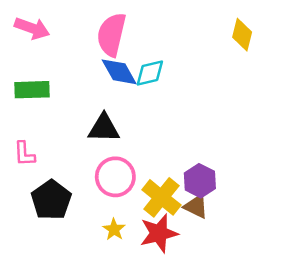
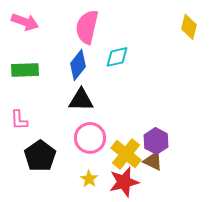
blue diamond: (119, 72) -> (78, 65), moved, turned 68

